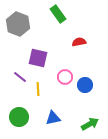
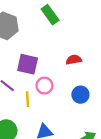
red semicircle: (79, 42) -> (74, 60), moved
pink circle: (65, 77) -> (44, 86), moved

